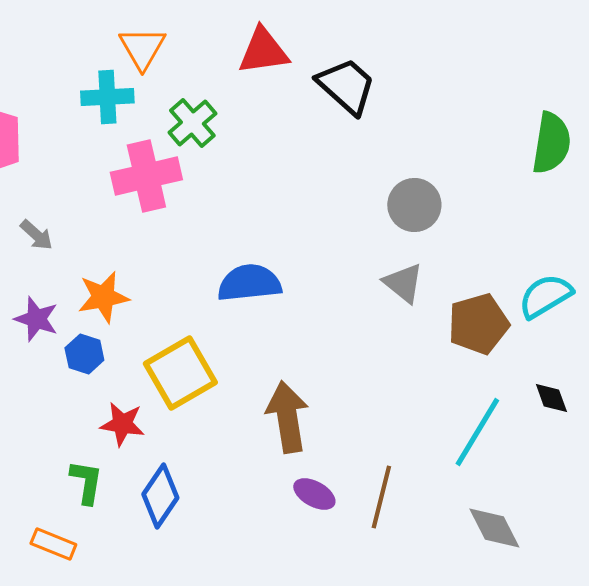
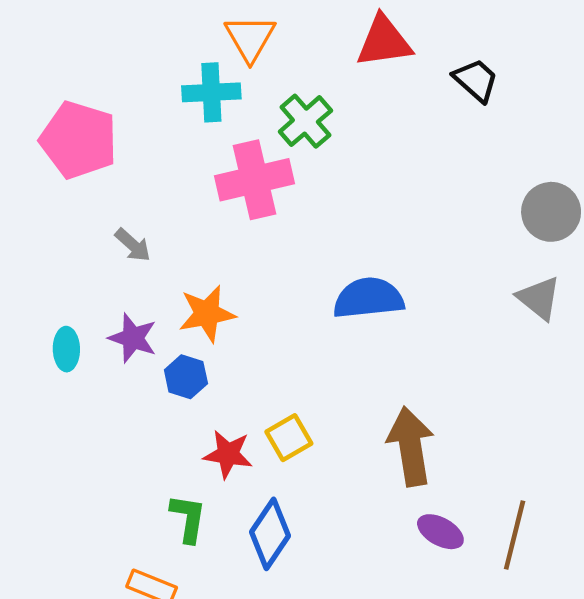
black trapezoid: (346, 86) -> (476, 80), size x0.7
yellow square: (180, 373) -> (289, 438), moved, size x0.6

